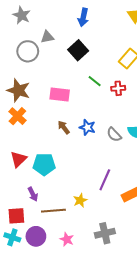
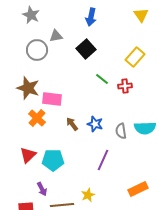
pink rectangle: (60, 94) -> (52, 99), moved
orange cross: (17, 116) -> (37, 118), moved
gray semicircle: (114, 135) -> (121, 131), turned 35
purple line: (105, 180) -> (103, 160), moved

